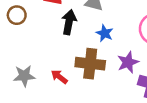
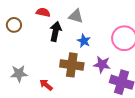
purple star: (128, 62) -> (102, 64), turned 30
red arrow: (59, 77) -> (46, 85), moved

